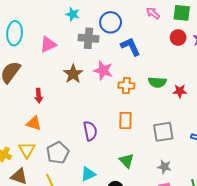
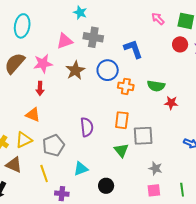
blue circle: (111, 22) -> (108, 70), moved
pink triangle: (48, 44) -> (65, 41), moved
pink star: (103, 71) -> (43, 64), moved, turned -30
red star: (180, 91) -> (171, 103), moved
gray square: (163, 132) -> (143, 136), moved
yellow triangle: (27, 150) -> (24, 140), turned 30
green triangle: (126, 161) -> (121, 150), moved

